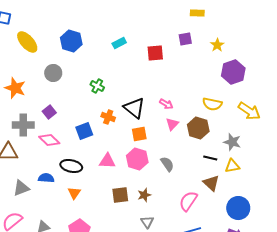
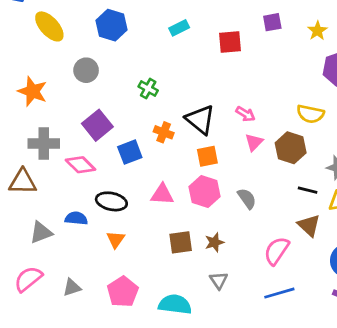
purple square: (49, 112) -> (97, 125), moved, size x1.5

